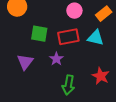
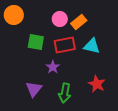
pink circle: (74, 11) -> (60, 19), moved
orange rectangle: (104, 14) -> (79, 22), moved
purple triangle: (25, 62) -> (34, 89), moved

